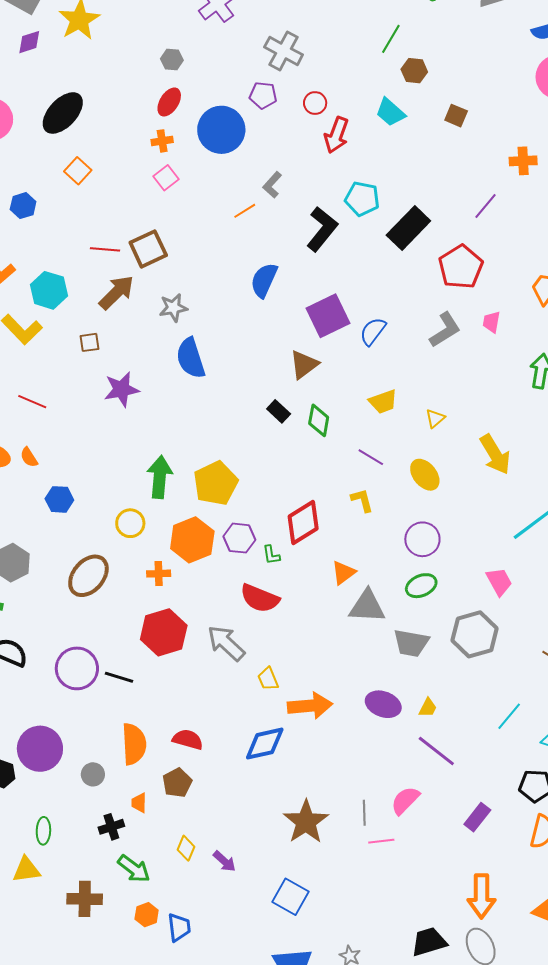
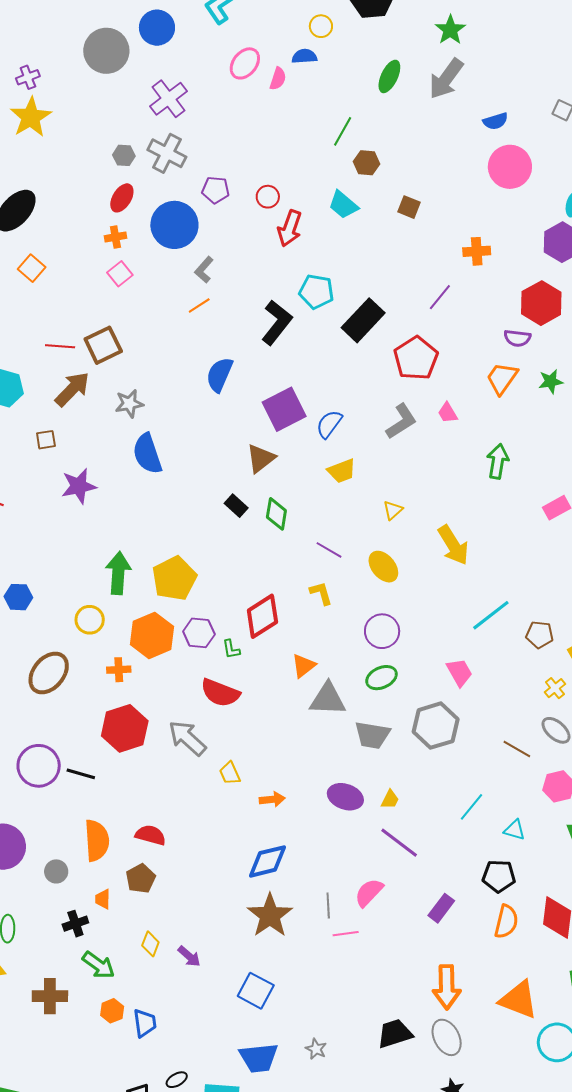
gray cross: (284, 51) -> (167, 153), moved
gray L-shape: (272, 185) -> (204, 270), moved
pink trapezoid: (492, 322) -> (448, 413), turned -40
yellow trapezoid: (383, 402) -> (342, 471), moved
orange arrow: (310, 706) -> (272, 799), size x0.6
blue diamond: (265, 744) -> (267, 861), moved

